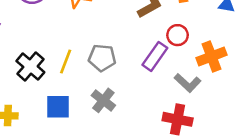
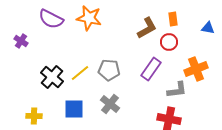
red circle: (178, 35) -> (169, 42), moved
yellow line: (66, 61) -> (80, 73), turned 30
gray L-shape: (188, 83) -> (177, 90), turned -50

